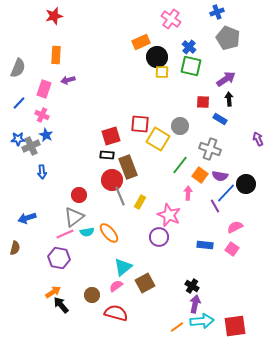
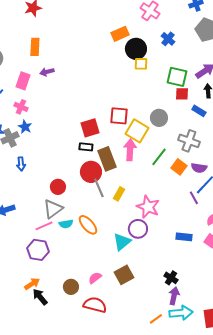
green square: (191, 66) -> (177, 77), moved
pink arrow: (188, 193) -> (130, 150), moved, size x1.5
cyan triangle: (123, 267) -> (122, 242), moved

